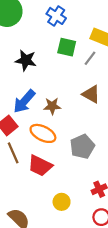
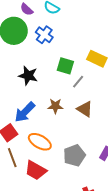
blue cross: (56, 16) -> (44, 35), moved
gray line: (90, 58) -> (78, 82), moved
brown star: (52, 106) -> (55, 106), moved

